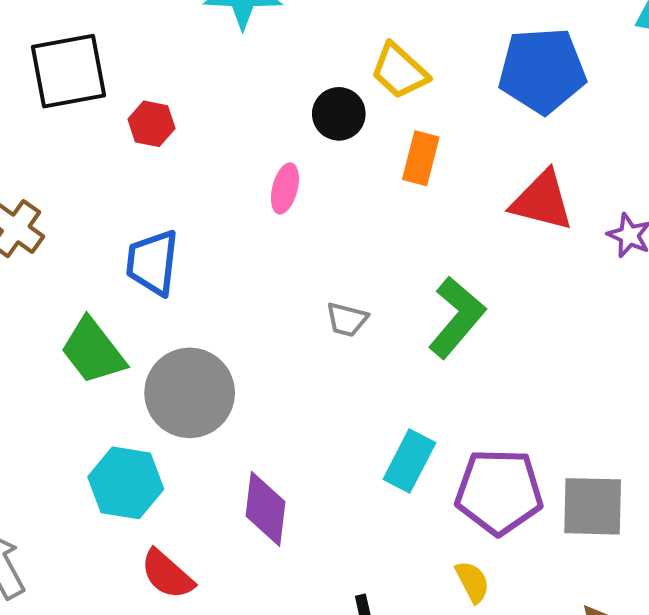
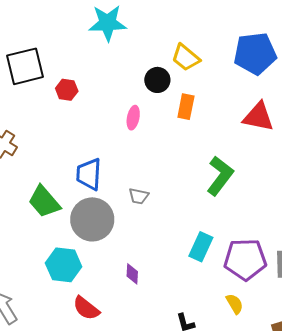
orange rectangle: (421, 158) -> (186, 107), moved
blue trapezoid: (153, 263) -> (89, 174), moved
gray trapezoid: (347, 319) -> (139, 196), moved
purple diamond: (266, 509) -> (132, 274), size x0.6

